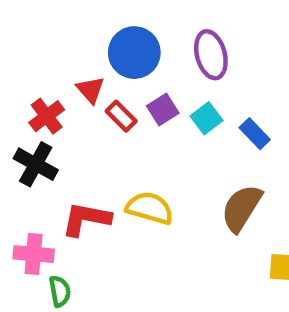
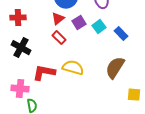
red triangle: (90, 90) -> (58, 19), moved, turned 32
red cross: (47, 116) -> (18, 18), moved, turned 35
red rectangle: (121, 116) -> (59, 38), moved

